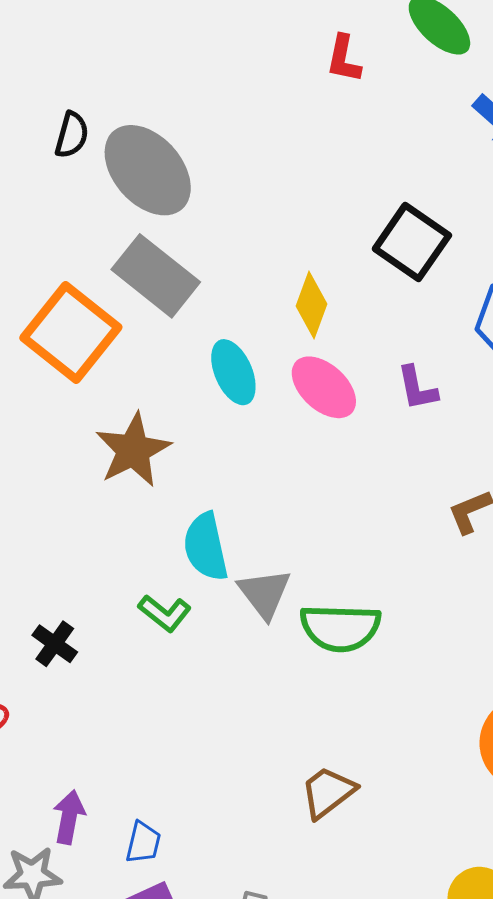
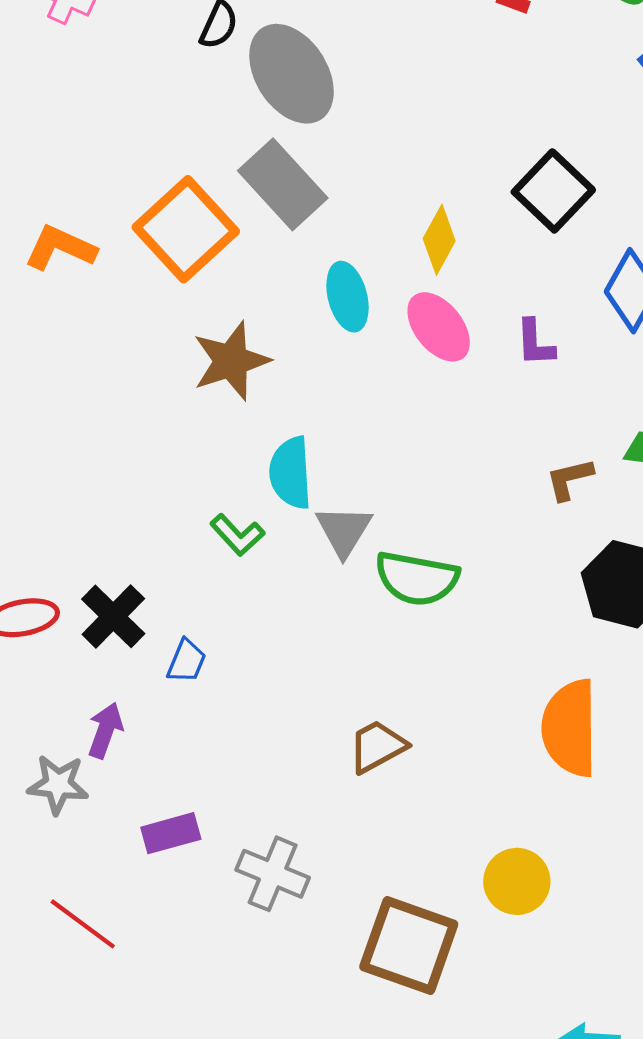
black cross: (55, 644) -> (113, 616), moved, size x1.4
blue trapezoid: (143, 842) -> (186, 661), moved

